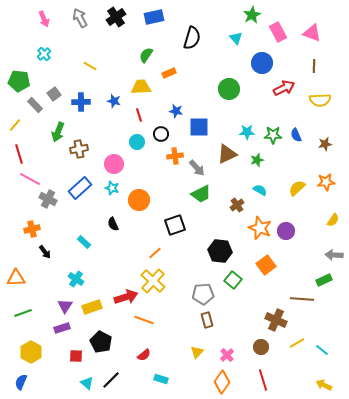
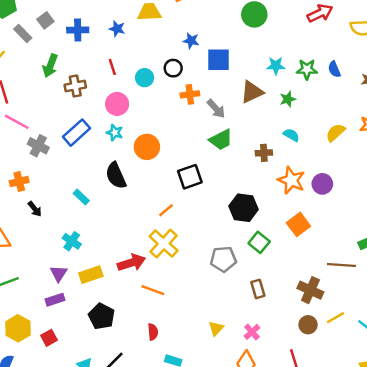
red line: (139, 115) -> (112, 67), moved
brown cross: (237, 205) -> (264, 153), turned 32
black semicircle: (113, 224) -> (116, 176), size x1.6
brown rectangle: (207, 320) -> (258, 289), moved
brown circle: (261, 347) -> (308, 325), moved
red semicircle: (144, 355) -> (153, 332), turned -56
red square: (76, 356) -> (49, 338), moved, turned -32

